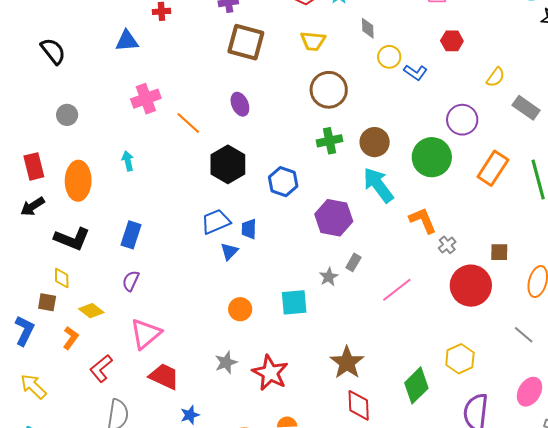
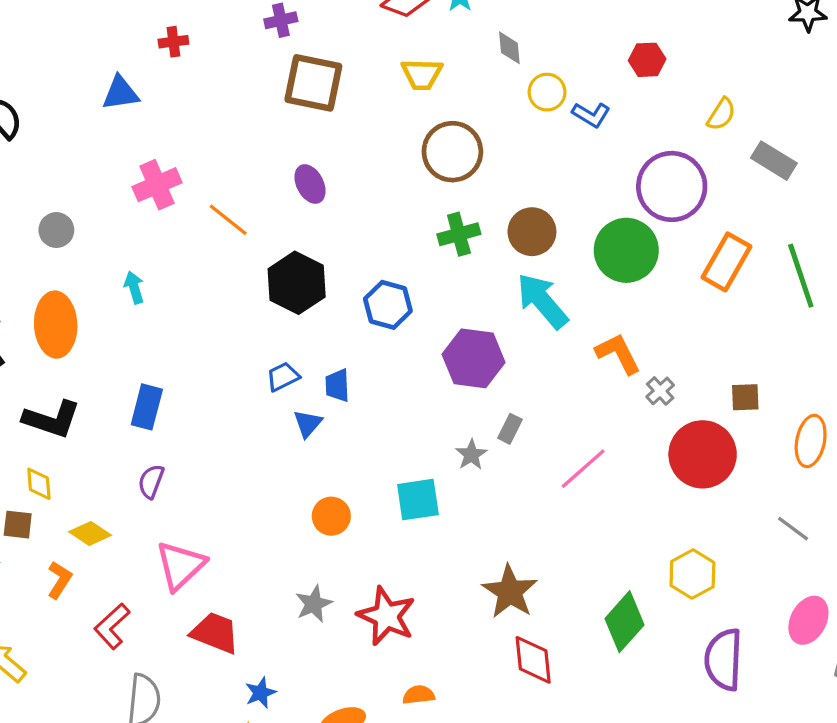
gray circle: (67, 115) -> (56, 230), moved
purple circle: (462, 120) -> (672, 186), size x1.4
blue trapezoid: (216, 222) -> (283, 377), size x0.7

